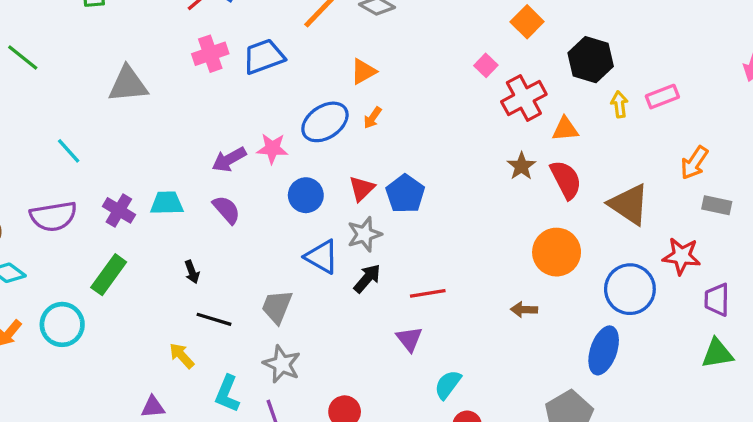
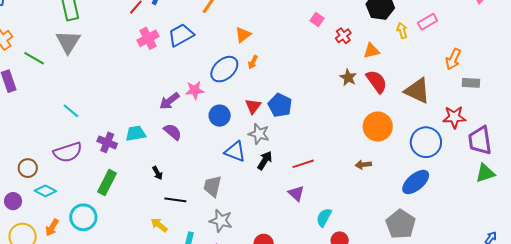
gray triangle: (128, 84) -> (68, 42), moved, turned -44
red cross: (524, 98) -> (343, 36), size x0.6
gray star: (364, 234) -> (259, 134), turned -30
purple trapezoid: (717, 300) -> (480, 140), size x1.4
blue ellipse: (604, 350) -> (416, 182), turned 40

